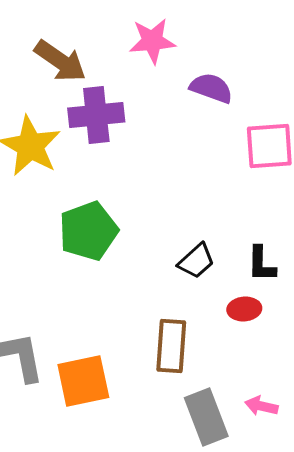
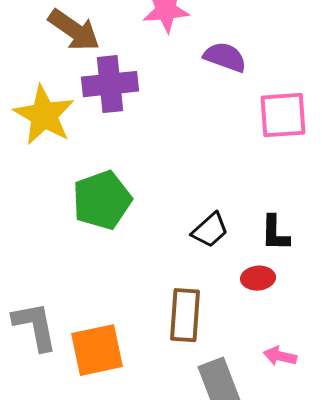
pink arrow: (261, 406) -> (280, 356), moved

